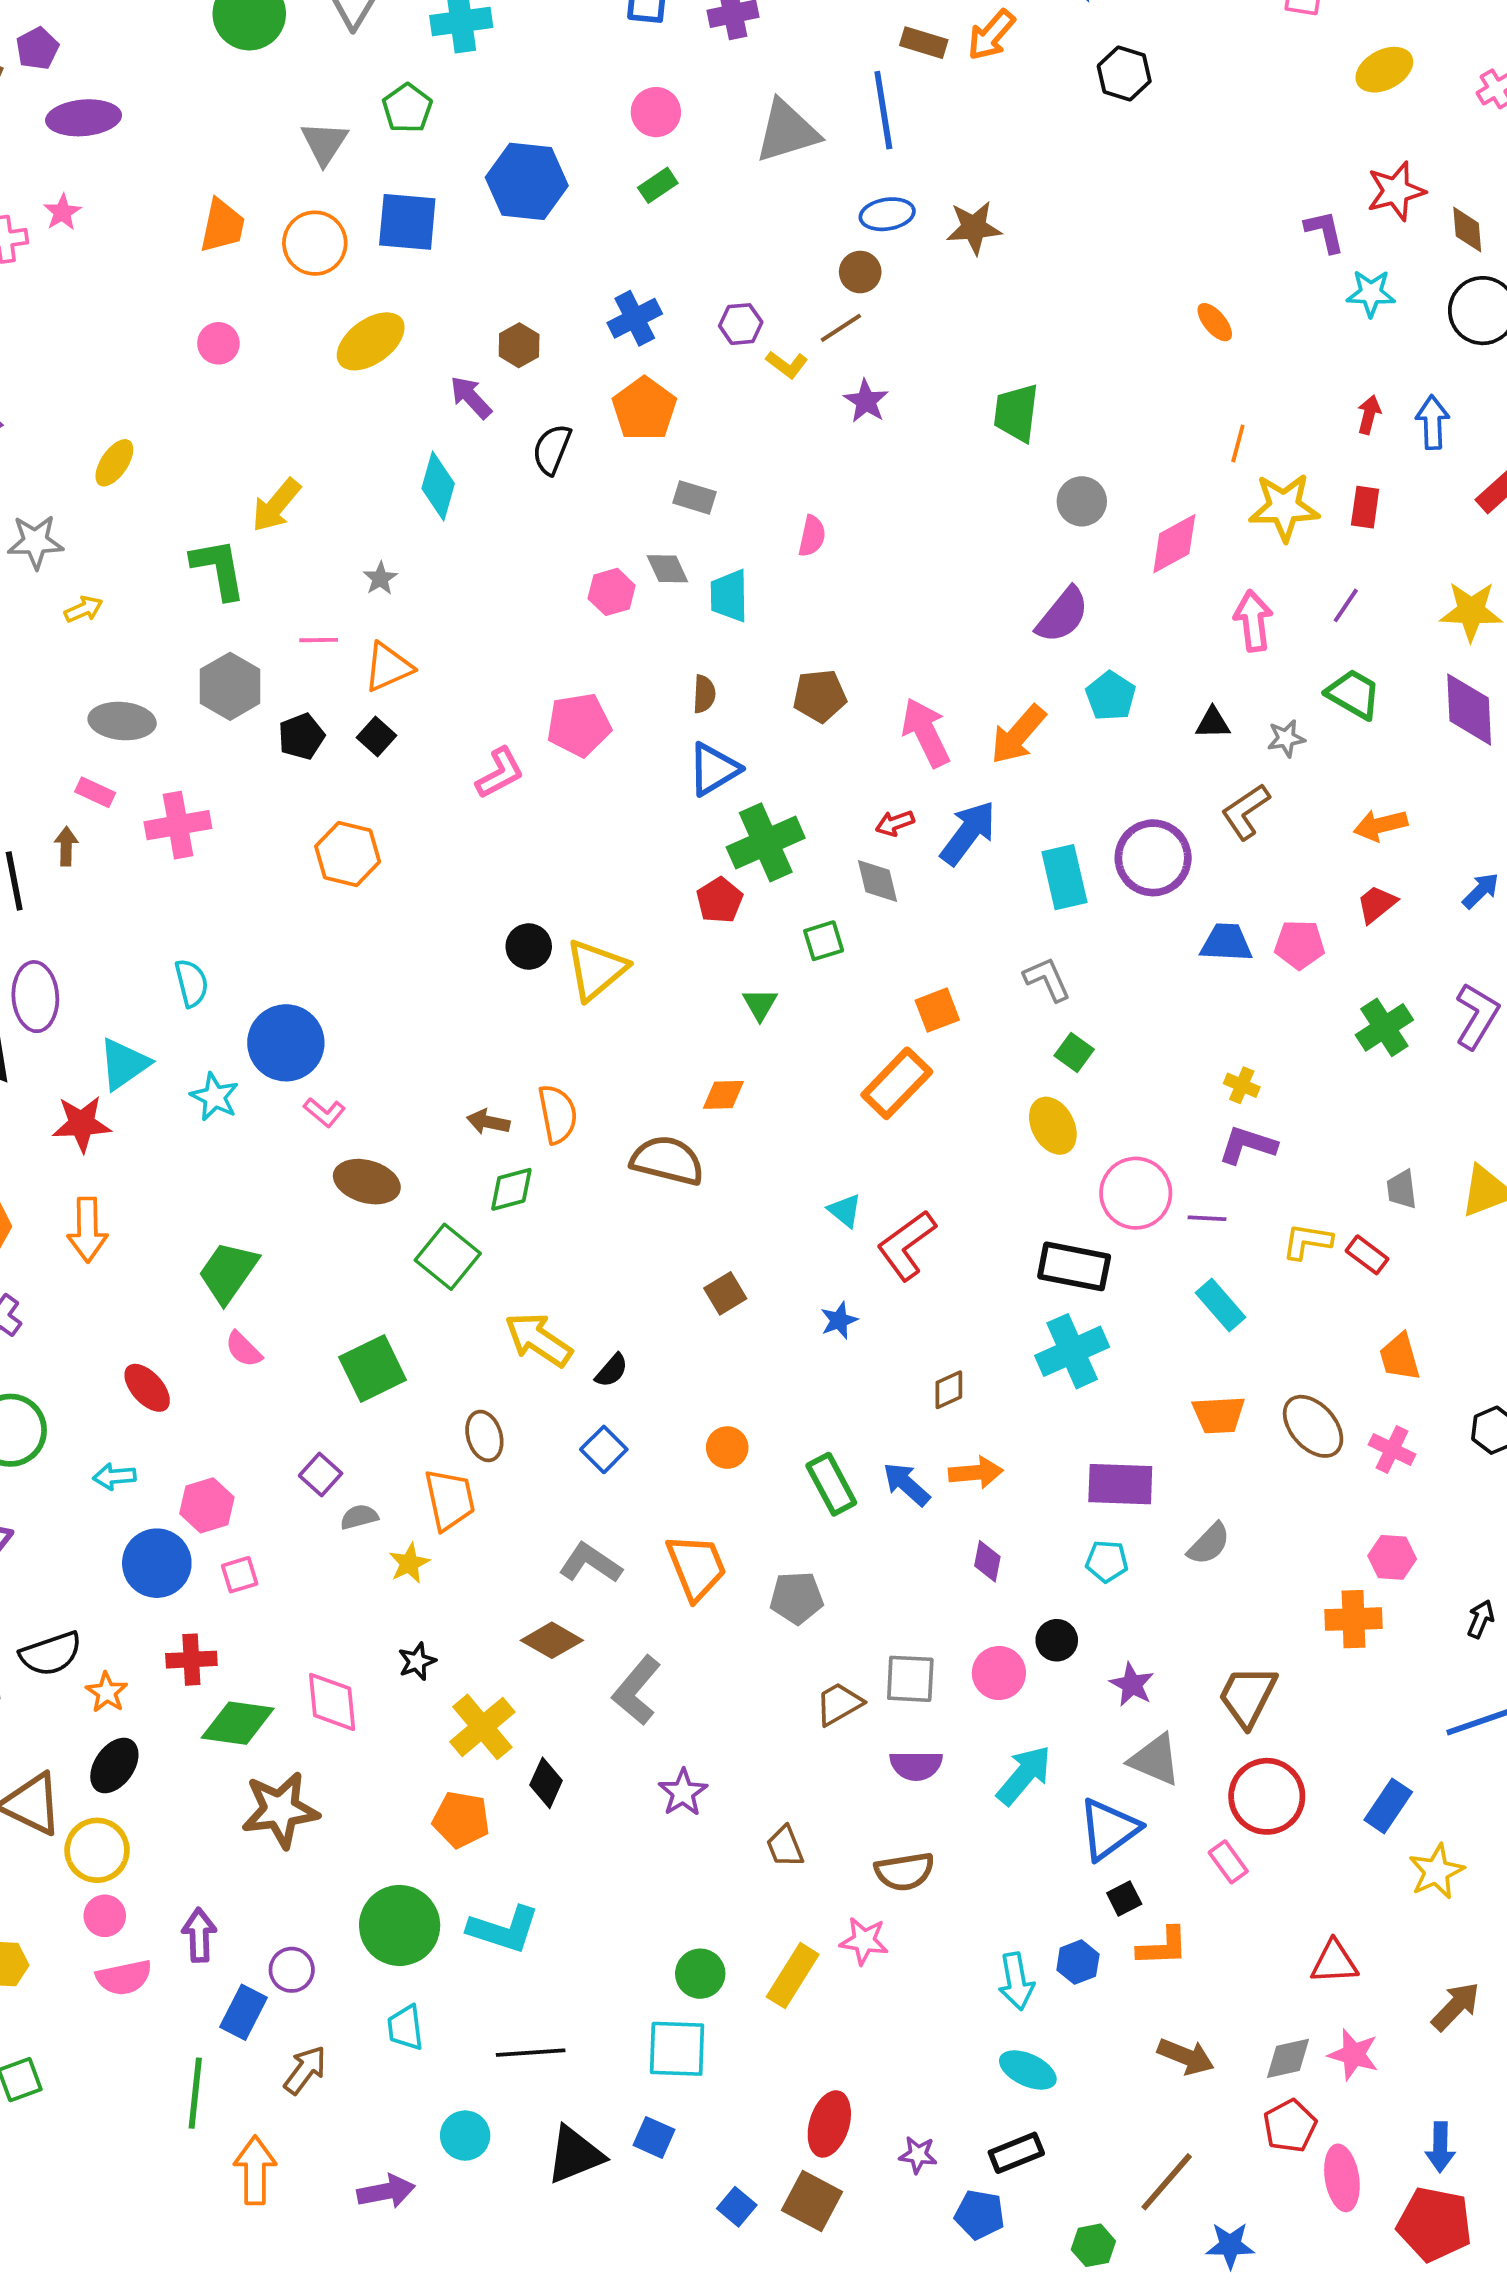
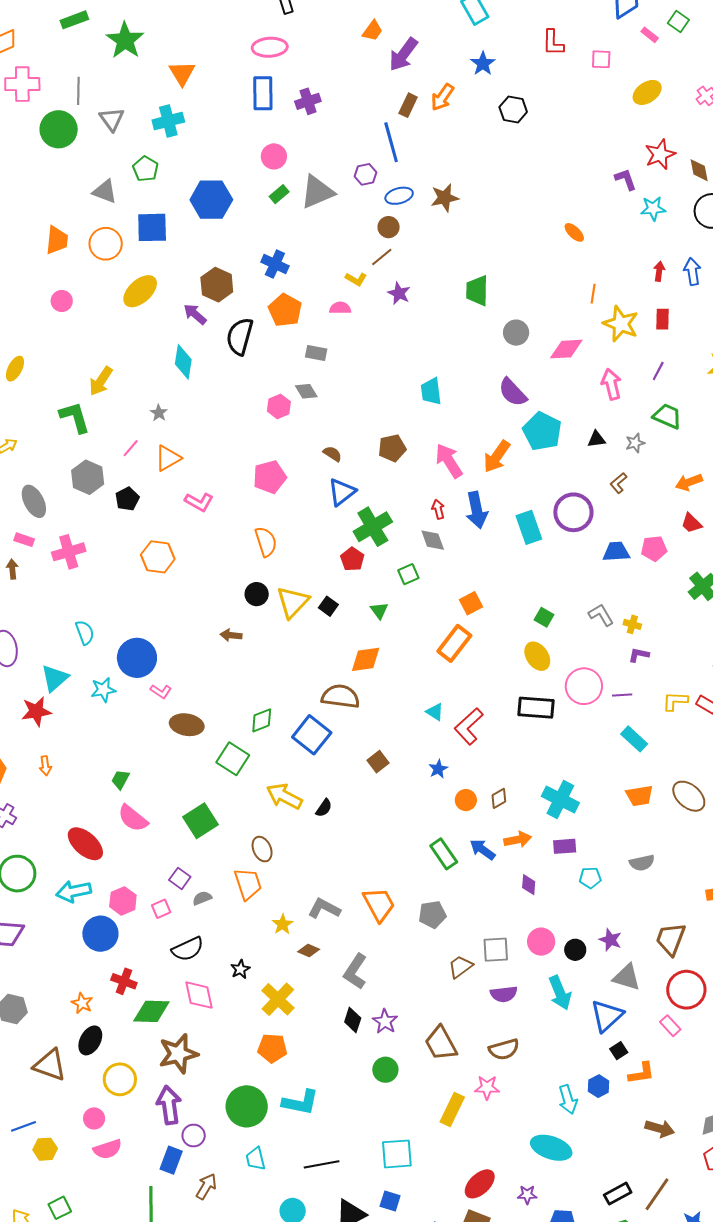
brown rectangle: (924, 43) -> (408, 105), turned -75
gray triangle: (787, 131) -> (317, 192), moved
gray triangle: (324, 143) -> (105, 192), turned -36
blue cross: (635, 318) -> (275, 264), turned -32
purple hexagon: (741, 324) -> (365, 174), moved
brown hexagon: (519, 345) -> (217, 285), size x1.5
black semicircle: (552, 449) -> (240, 336), size x1.4
yellow star: (1284, 507) -> (621, 324), turned 30
pink semicircle: (812, 536) -> (340, 308), moved, turned -95
pink diamond: (1174, 544) -> (566, 349), turned 32
cyan trapezoid: (729, 596) -> (431, 391), moved
purple semicircle: (1063, 615) -> (513, 392), turned 104
pink line: (319, 640) -> (131, 448), turned -42
brown semicircle: (704, 694) -> (332, 454), turned -54
cyan pentagon: (1111, 696) -> (542, 431), size x1.5
gray ellipse: (122, 721) -> (34, 501), turned 64
black square: (376, 736) -> (328, 606), moved
pink L-shape: (500, 773) -> (199, 502), moved, turned 64
brown L-shape: (1246, 812) -> (618, 483), size x0.7
red arrow: (895, 823) -> (438, 509), turned 102
blue arrow: (968, 833) -> (477, 510), turned 138
red trapezoid: (1377, 904) -> (691, 523), turned -90
gray L-shape: (1047, 979) -> (601, 615), moved
orange diamond: (723, 1095) -> (366, 659), size x1.4
cyan star: (215, 1097) -> (103, 690), turned -30
orange semicircle: (558, 1114) -> (266, 542), moved
brown arrow: (488, 1122) -> (231, 635), moved
purple L-shape: (1248, 1145) -> (639, 655), size x0.7
orange arrow: (87, 1230) -> (45, 766), size x0.6
black rectangle: (1074, 1266) -> (536, 708), moved
green trapezoid: (228, 1272) -> (120, 779), size x0.6
pink semicircle: (243, 1349) -> (133, 818), size x1.5
cyan cross: (1072, 1351) -> (560, 800), moved, turned -33
red ellipse: (147, 1388) -> (85, 844), size x1.4
orange circle: (727, 1448) -> (466, 800), moved
blue square: (604, 1449) -> (312, 735), moved, size x1.6
cyan arrow: (114, 1476) -> (74, 891), size x1.6
purple rectangle: (1120, 1484) -> (565, 846), moved, size x0.7
gray semicircle: (1209, 1544) -> (642, 863), turned 40
yellow star: (409, 1563) -> (283, 924), moved
pink square: (240, 1575) -> (161, 909), moved
brown diamond: (552, 1640) -> (309, 951), size x0.7
black circle: (1057, 1640) -> (575, 950), moved
black semicircle: (51, 1654) -> (188, 949), moved
red cross: (191, 1660) -> (124, 981), turned 30
cyan arrow: (1024, 1775) -> (560, 993), turned 124
black diamond: (546, 1783) -> (353, 1020), moved
brown trapezoid: (785, 1846) -> (441, 1043), size x1.6
yellow circle: (97, 1850) -> (120, 1079), moved
purple arrow: (199, 1935) -> (169, 1105), moved, size x1.4
green circle: (700, 1974) -> (385, 1070), moved
cyan ellipse: (1028, 2070) -> (551, 1148), moved, size x1.4
red ellipse: (829, 2124) -> (480, 1184), turned 36
black rectangle: (1016, 2153) -> (618, 1194), moved

